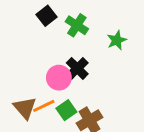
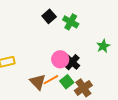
green star: (117, 40) -> (103, 46), moved
black cross: (77, 68) -> (72, 62), moved

